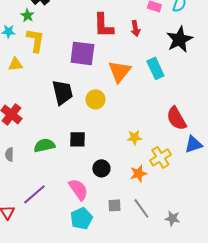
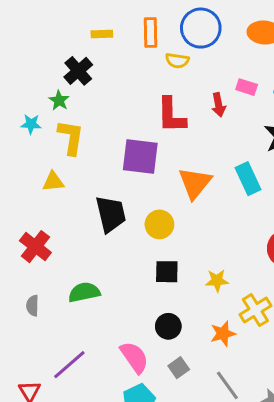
red arrow: (135, 28) -> (219, 105), moved
yellow triangle: (15, 64) -> (53, 182), moved
black square: (77, 139) -> (167, 272), moved
gray square: (114, 205) -> (179, 368), moved, turned -32

